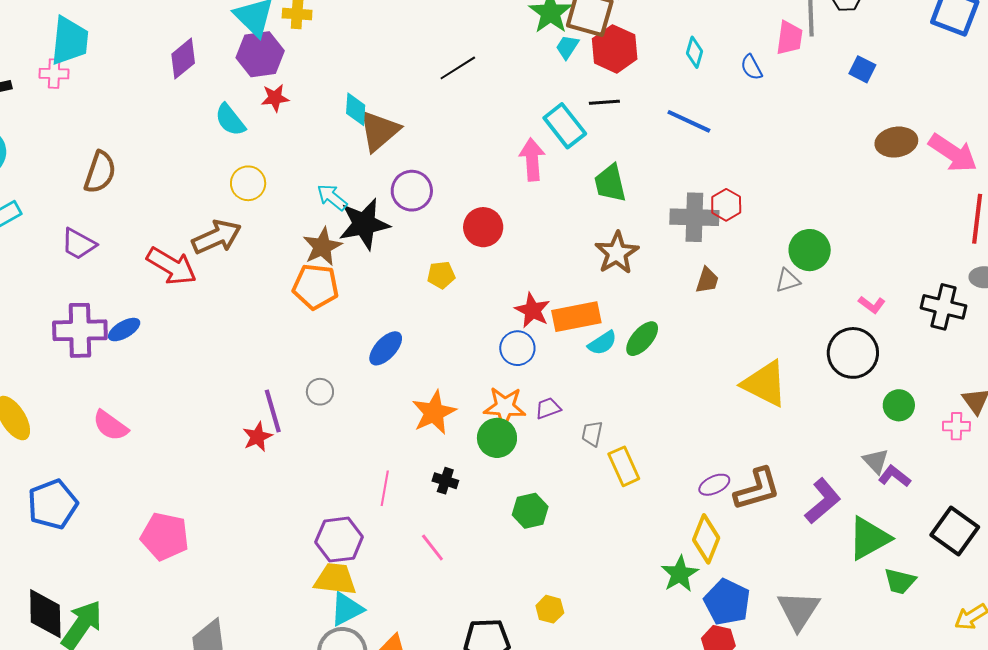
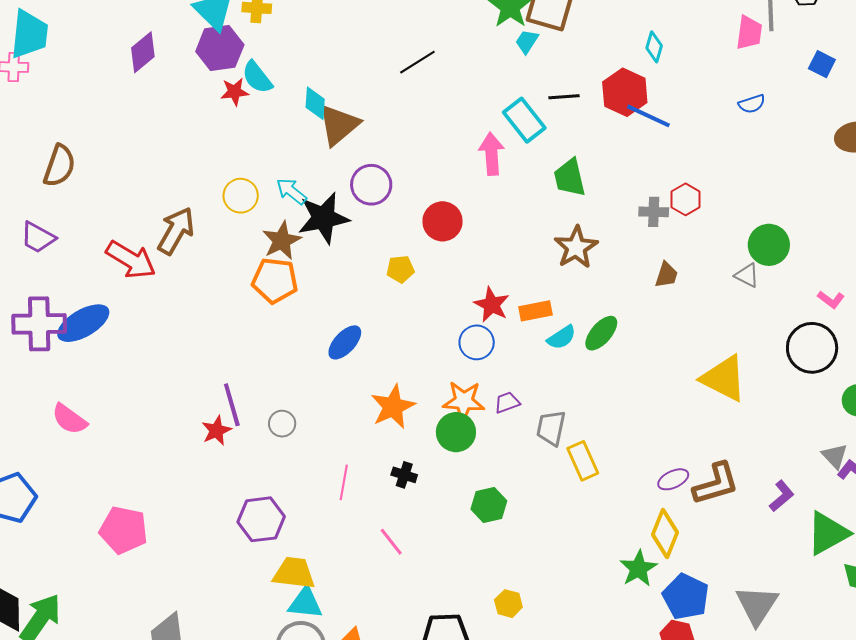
red hexagon: (615, 49) -> (625, 92), moved
blue semicircle: (751, 67) -> (752, 104), moved, turned -80
cyan semicircle: (230, 120) -> (257, 77), moved
yellow circle: (248, 183) -> (241, 196), moved
gray cross: (694, 217) -> (654, 212), size x0.6
brown arrow: (217, 237) -> (176, 231), turned -36
gray triangle: (788, 281) -> (747, 275), turned 44
orange rectangle: (576, 317) -> (536, 311), size x0.7
blue ellipse: (124, 330) -> (83, 323), size x1.6
gray circle: (320, 392) -> (282, 424), moved
gray trapezoid: (592, 434) -> (551, 428), size x1.4
purple L-shape: (823, 501) -> (782, 496), size x0.7
purple hexagon: (339, 540) -> (261, 519), moved
cyan triangle: (347, 609) -> (305, 603), turned 33

